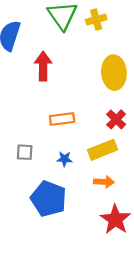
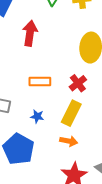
red cross: (116, 119) -> (78, 83), moved
yellow rectangle: (102, 150) -> (71, 113), turned -50

